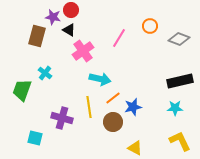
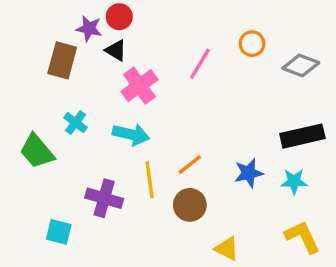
cyan arrow: (100, 79) -> (131, 134), moved
green trapezoid: (22, 90) -> (37, 151), turned -60
blue star: (133, 107) -> (249, 173), moved

